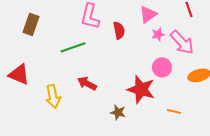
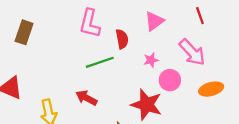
pink star: (158, 34) -> (151, 60), moved
green line: (73, 47) -> (100, 62), moved

